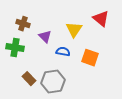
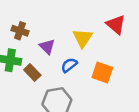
blue semicircle: (63, 52) -> (69, 65), turned -48
brown rectangle: (29, 79) -> (32, 72), moved

